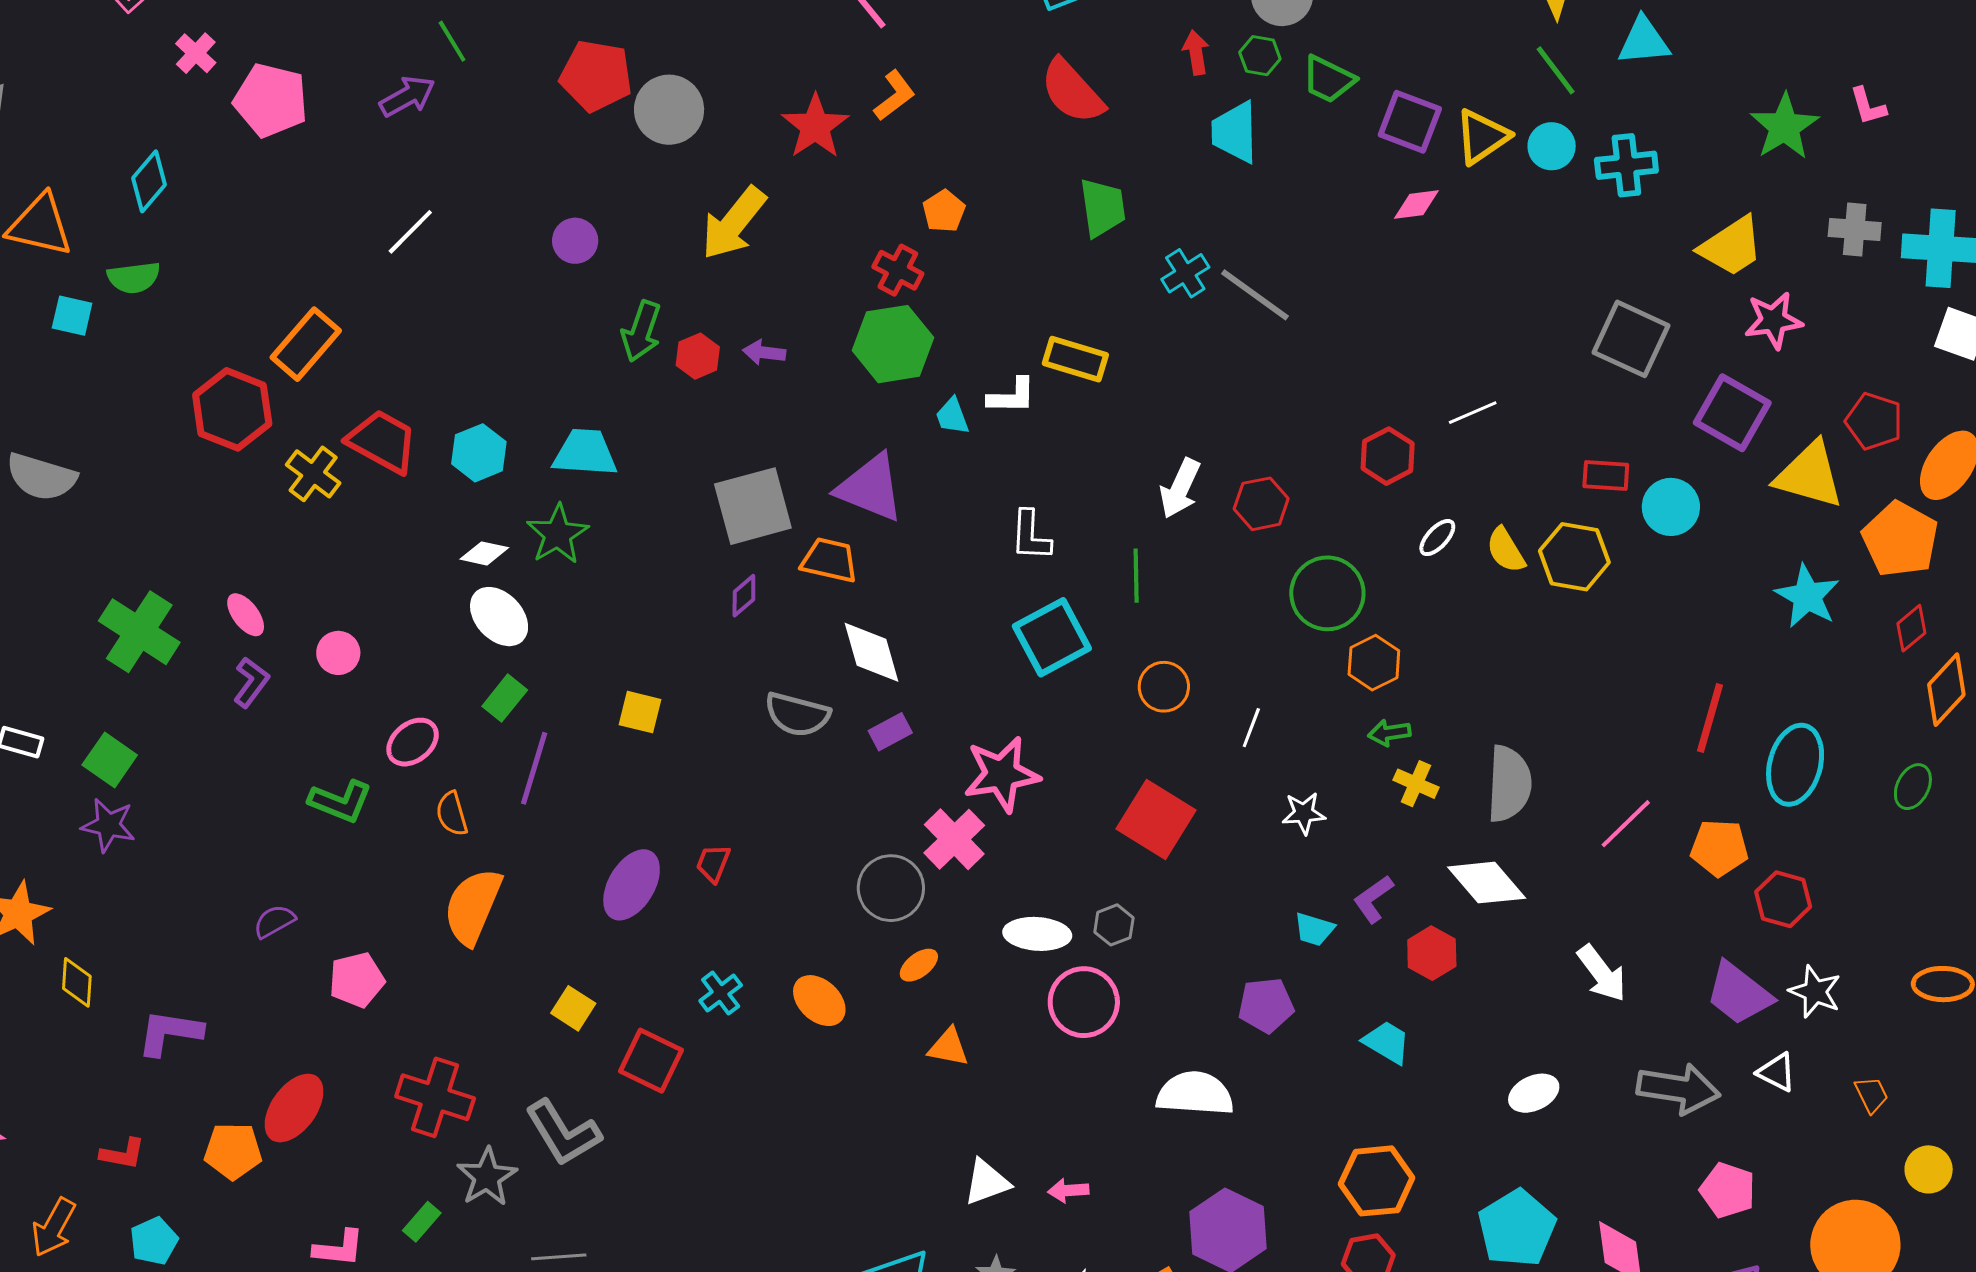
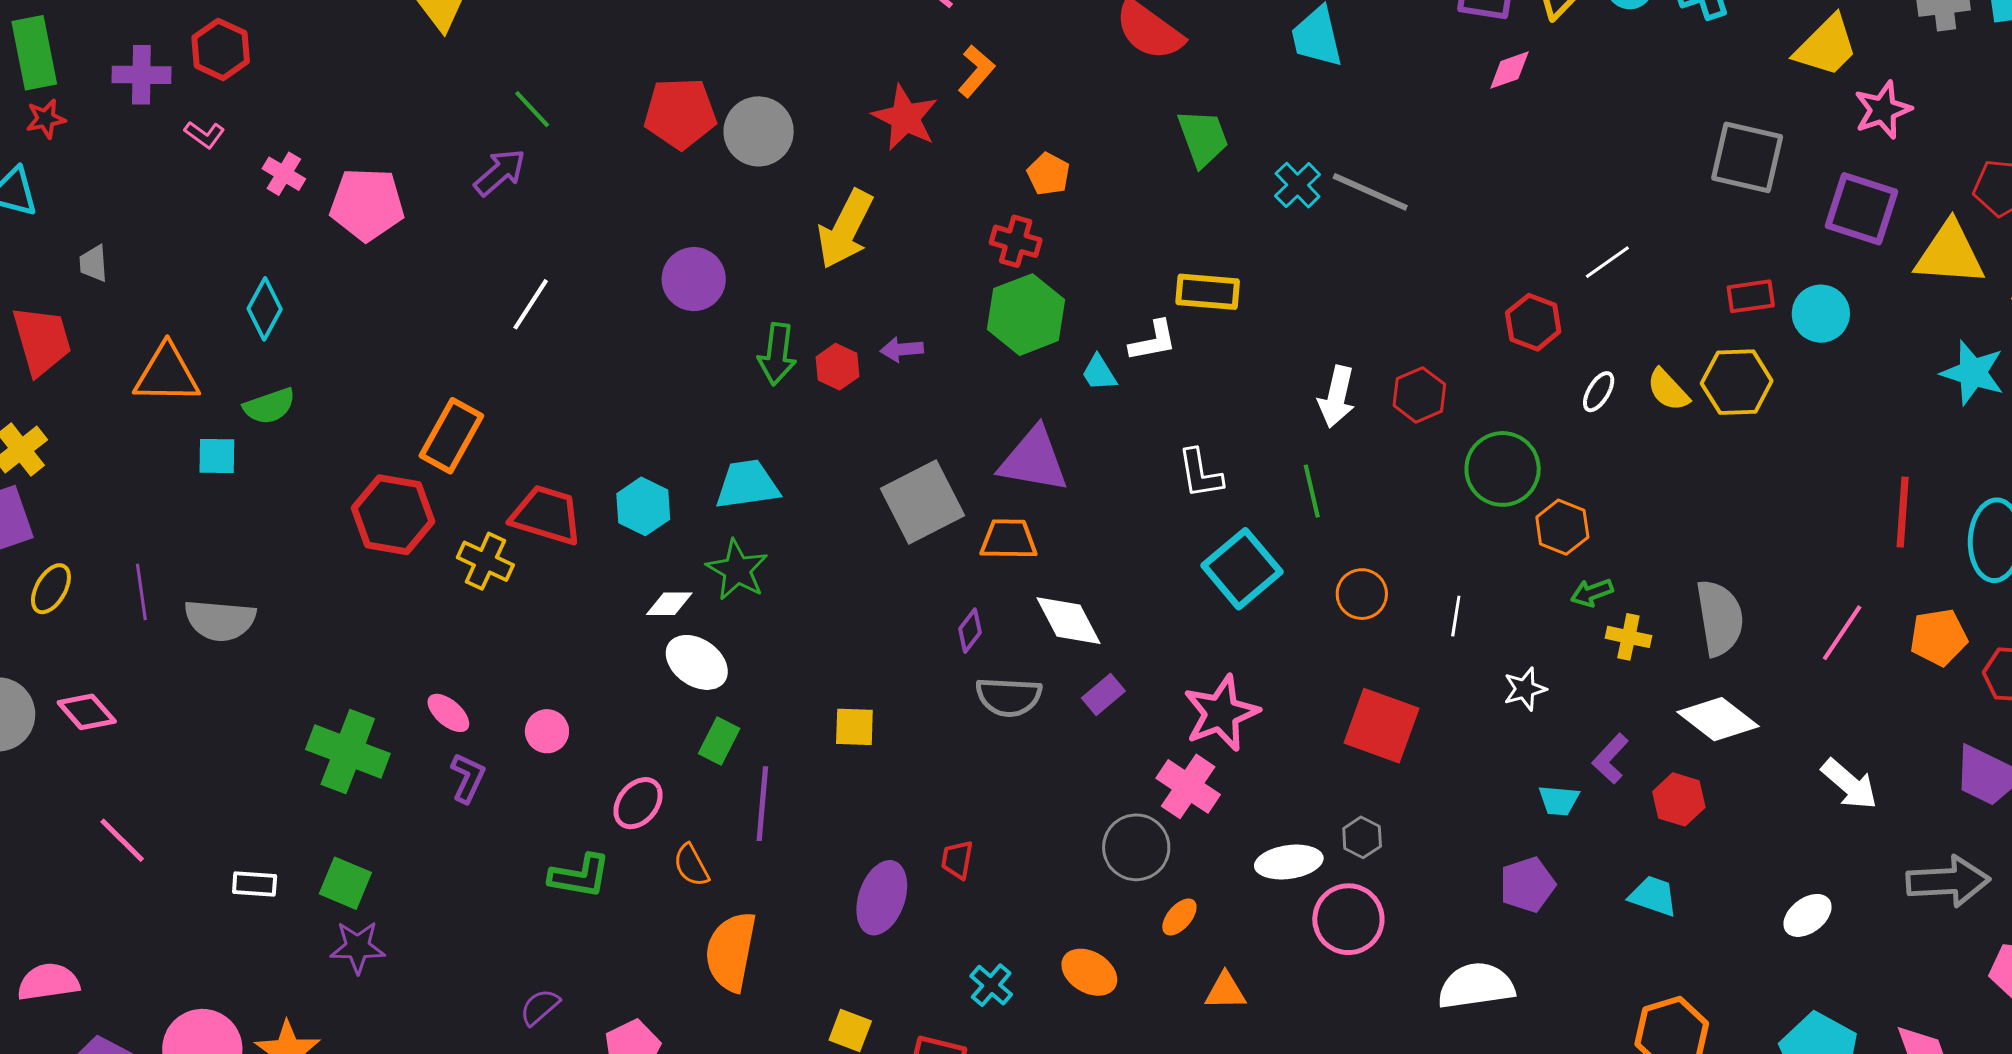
purple circle: (575, 241) -> (694, 279), size x1.4
purple diamond: (744, 596) -> (970, 631), moved

